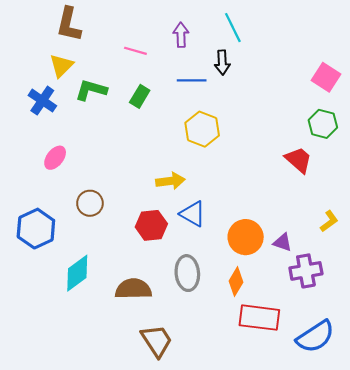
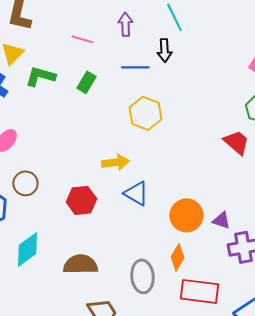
brown circle: (90, 203) -> (25, 183), moved
red hexagon: (151, 225) -> (81, 200), moved
gray ellipse: (187, 273) -> (142, 276), moved

